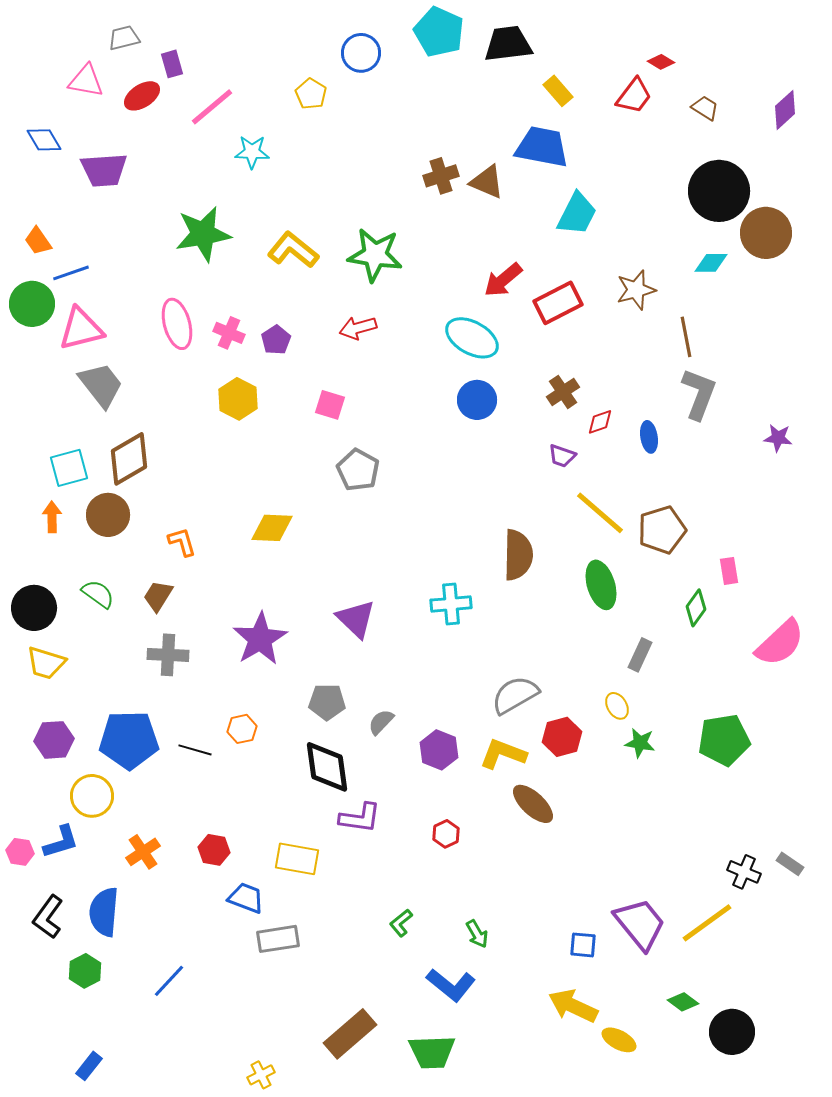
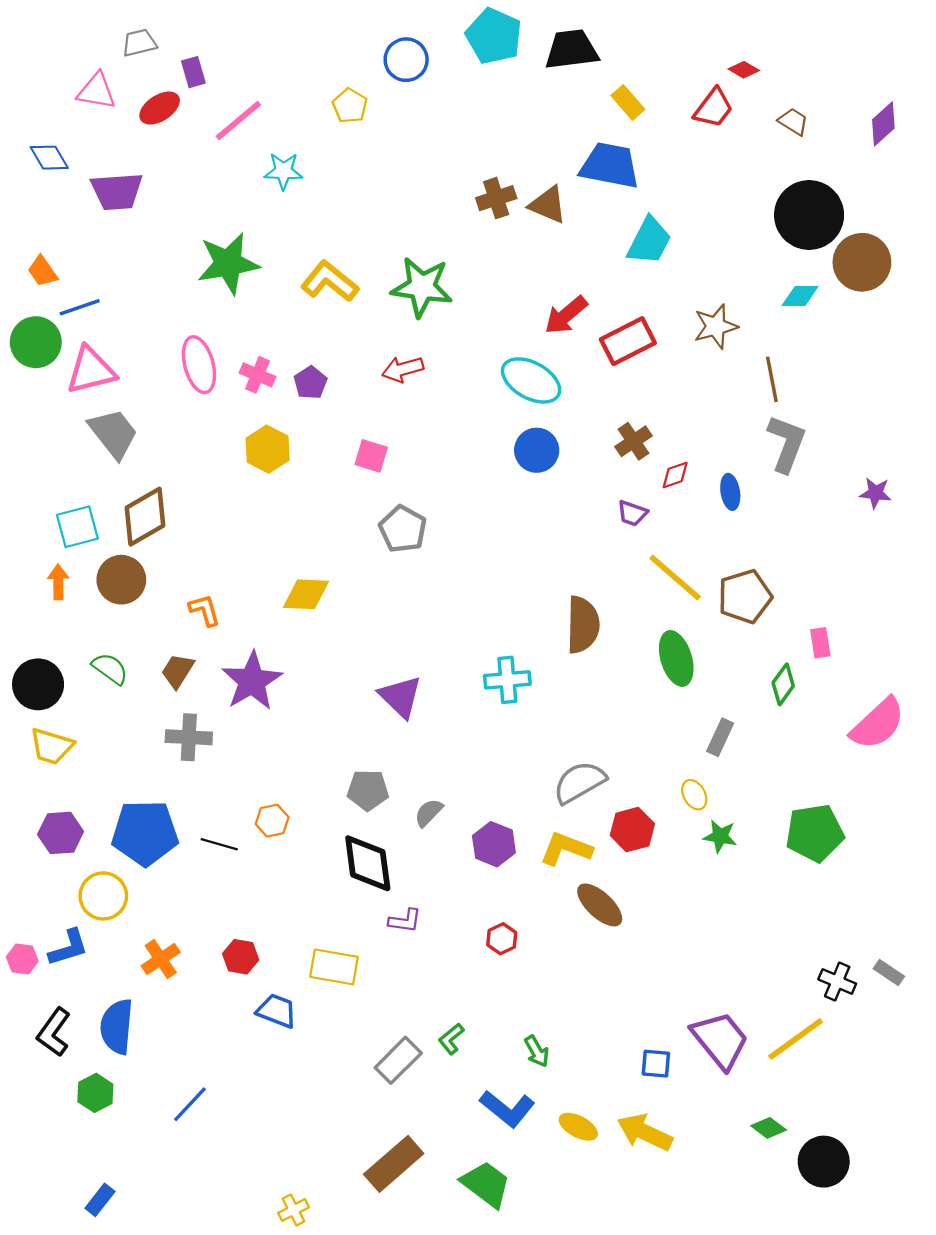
purple star: (260, 639) -> (252, 681), moved
purple L-shape: (360, 818) -> (405, 921), size x0.7
gray rectangle: (278, 939) -> (398, 1060), moved, turned -36
yellow ellipse: (619, 1040) -> (578, 1127), moved
green trapezoid: (432, 1052) -> (486, 1184), turned -141

